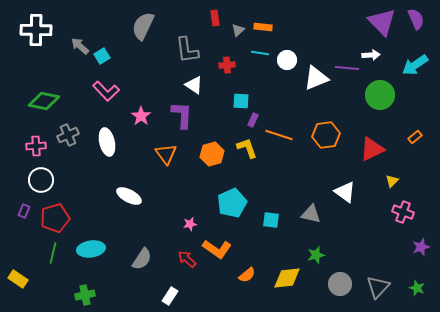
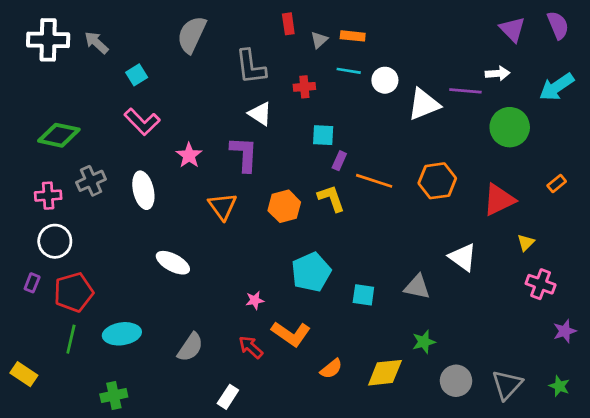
purple triangle: (382, 22) -> (512, 29), size x0.7
gray arrow: (80, 46) -> (96, 43), moved

